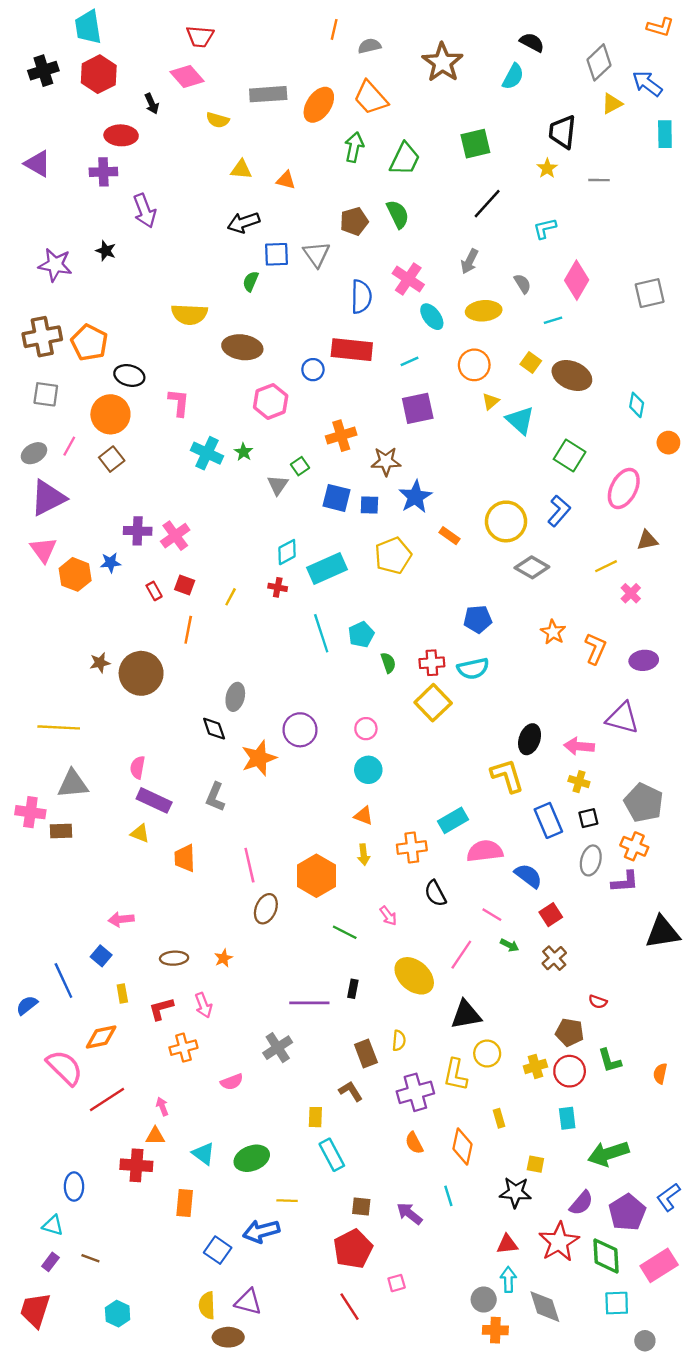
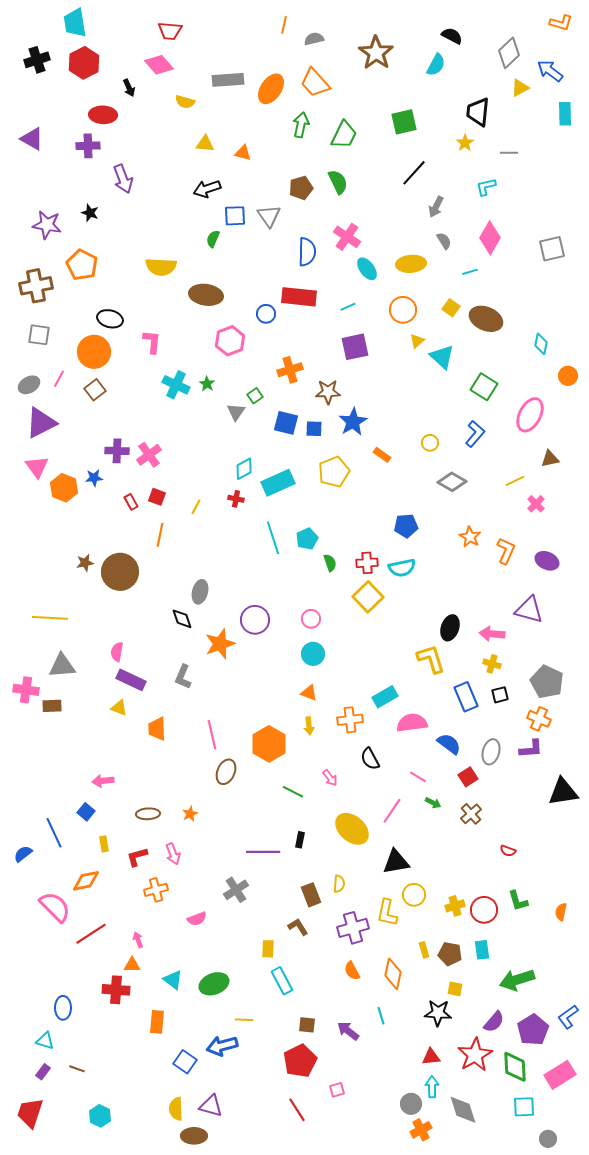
cyan L-shape: (545, 228) -> (486, 187), moved
gray arrow: (470, 261) -> (436, 207), moved
orange pentagon: (89, 343) -> (82, 265), moved
yellow circle: (506, 521) -> (430, 443), size x0.5
purple ellipse: (644, 660) -> (547, 561), turned 30
gray ellipse: (591, 860) -> (491, 752), moved
brown pentagon: (570, 1032) -> (450, 954), moved
orange cross: (495, 1330) -> (421, 1130), turned -30

